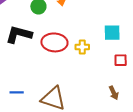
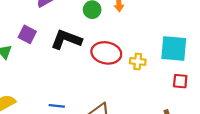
cyan square: (112, 33) -> (174, 48), size x1.4

